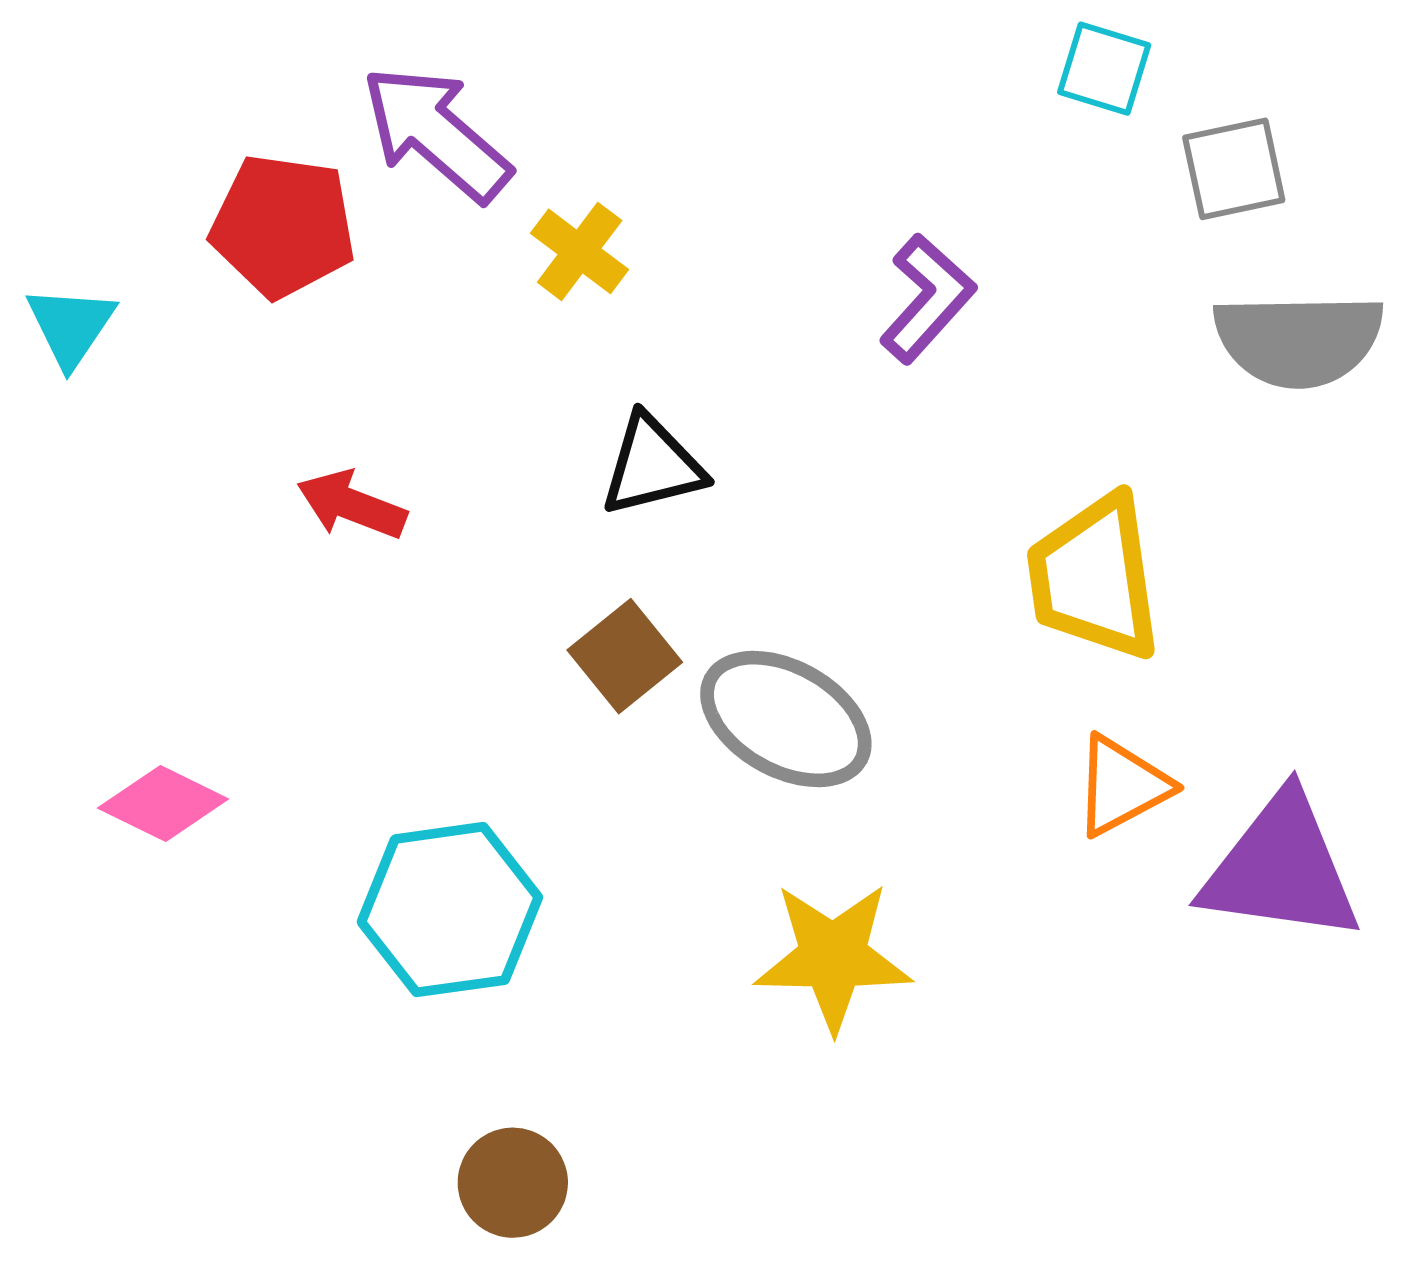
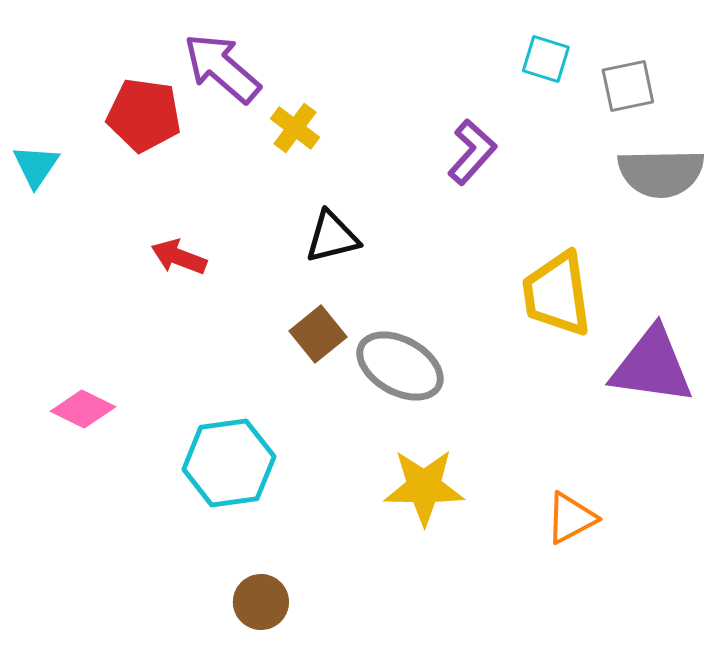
cyan square: (1104, 69) -> (546, 59), moved
orange triangle: (1122, 786) -> (571, 518), moved
purple triangle: (1281, 868) -> (652, 366), moved

